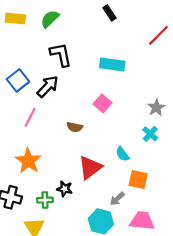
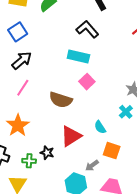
black L-shape: (61, 55) -> (87, 29), moved, turned -35
cyan rectangle: (112, 65) -> (78, 56), moved
blue square: (18, 80) -> (18, 32), moved
black arrow: (48, 87) -> (22, 60), moved
brown semicircle: (75, 127) -> (61, 100), size x1.6

